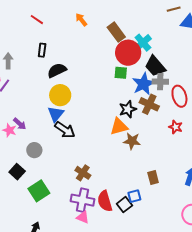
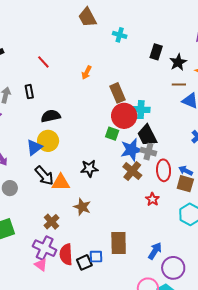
orange arrow: (81, 20) -> (87, 73), turned -128
cyan cross: (143, 43) -> (141, 110), turned 30
black rectangle: (42, 50) -> (29, 92), moved, turned -32
black star: (128, 109) -> (89, 168), moved
blue triangle: (56, 114) -> (34, 147), moved
orange triangle: (119, 127) -> (61, 182), moved
brown star: (132, 141) -> (82, 207), moved
brown rectangle: (153, 177) -> (119, 243), size x1.6

